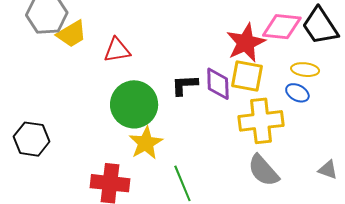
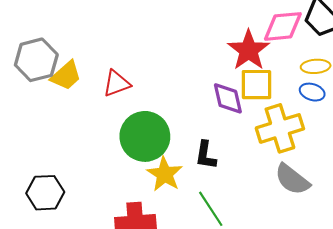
black L-shape: (185, 85) -> (206, 155), moved, turned -68

